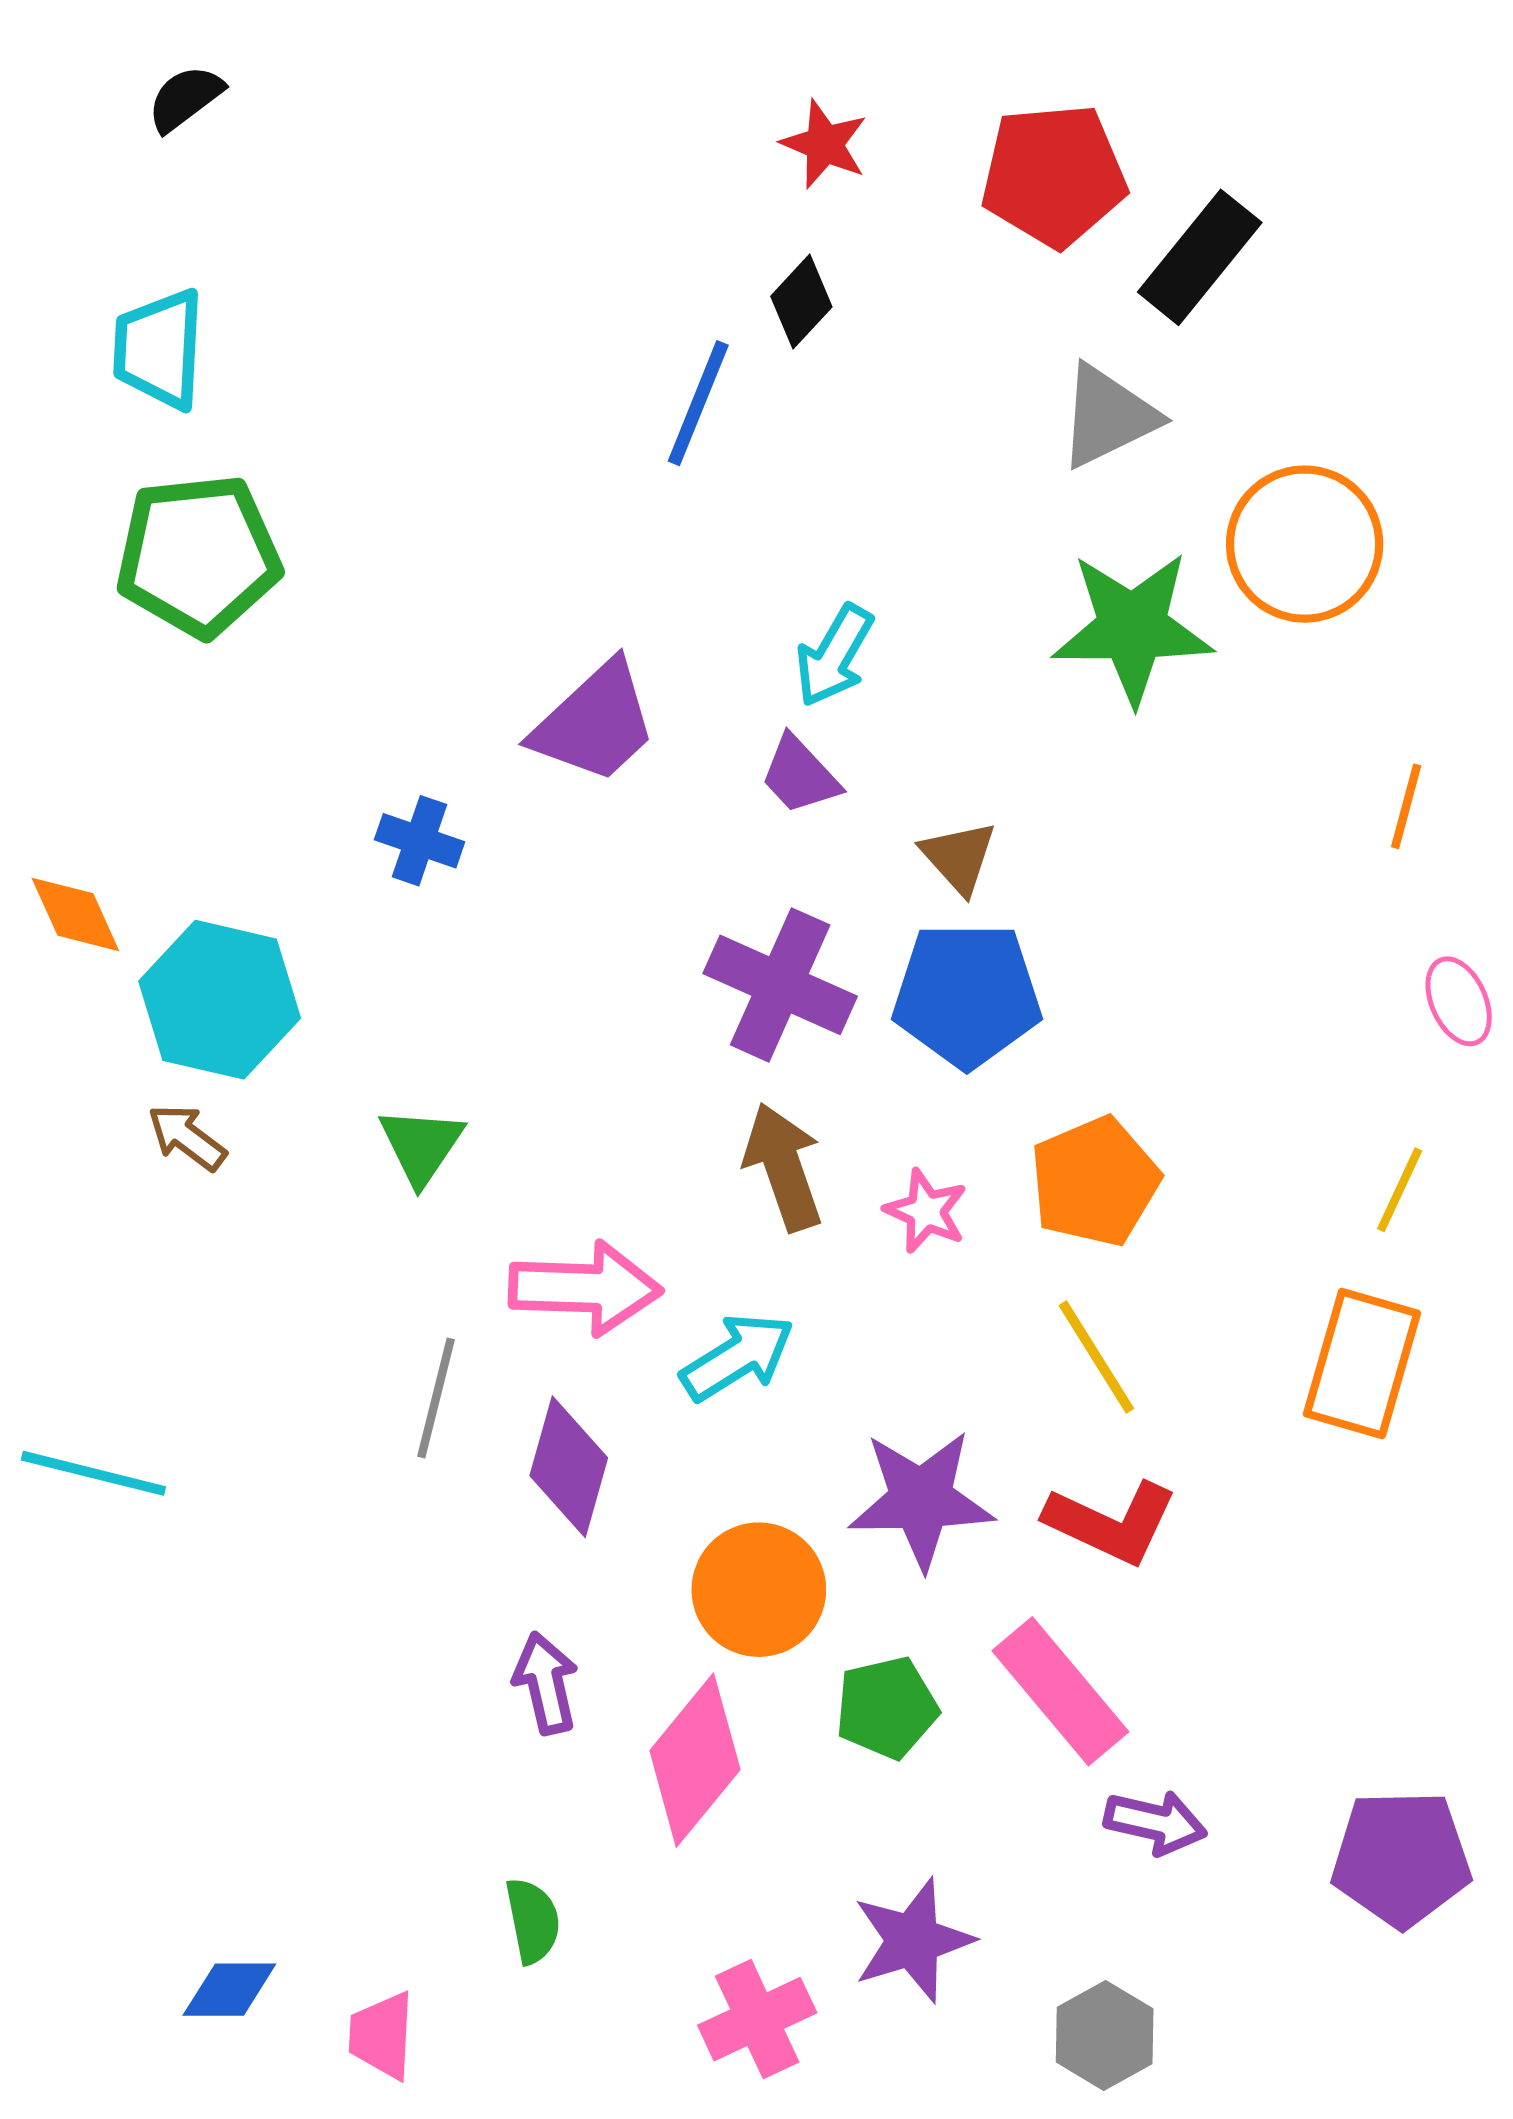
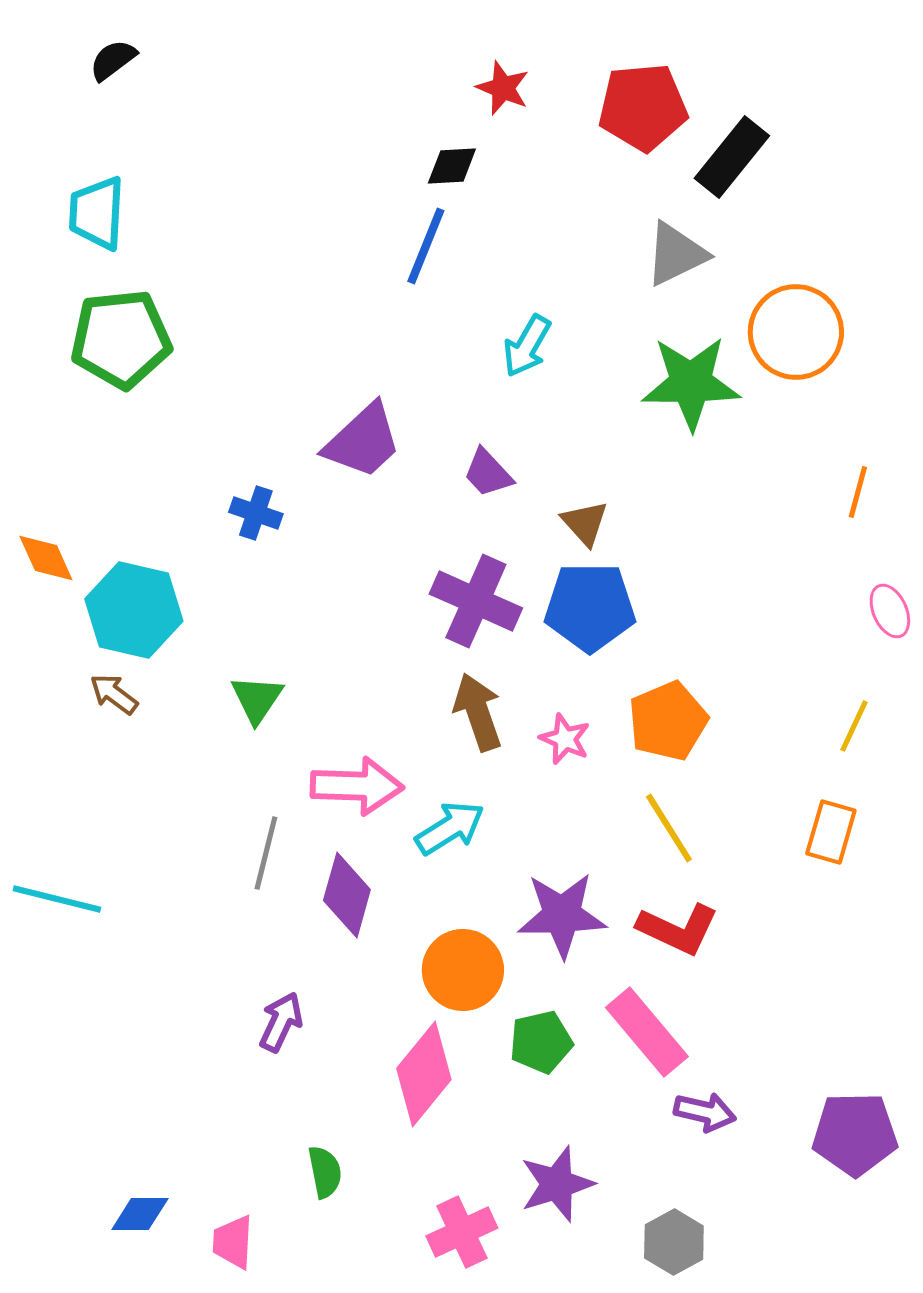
black diamond: (801, 302) -> (452, 166), moved, turned 44
cyan arrow: (834, 656) -> (527, 346), moved
orange rectangle: (1362, 1364) -> (831, 832), size x0.7
purple arrow: (546, 1683) -> (281, 1022), moved, turned 38

